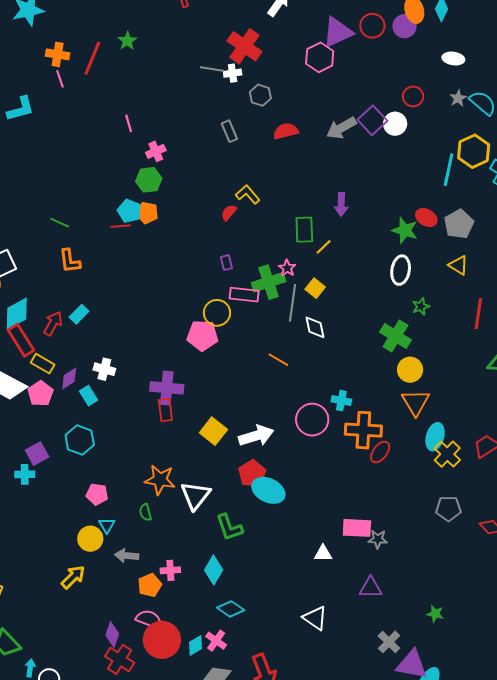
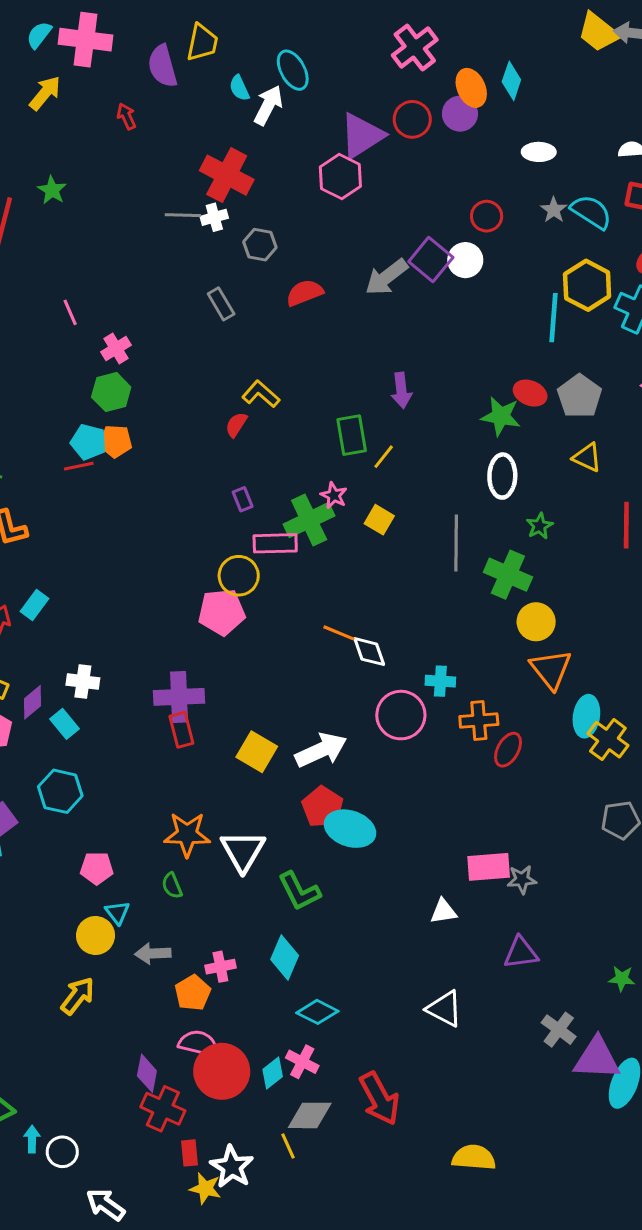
gray line: (292, 303) -> (456, 543), moved
white diamond: (315, 327) -> (369, 652), moved
orange cross: (363, 430) -> (479, 721), size x0.7

